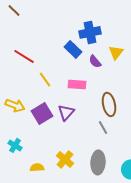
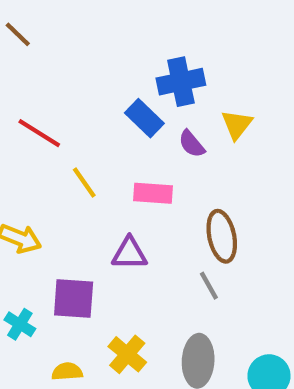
purple triangle: (66, 112) -> (129, 253), turned 48
purple square: (42, 113) -> (74, 299), moved, turned 35

